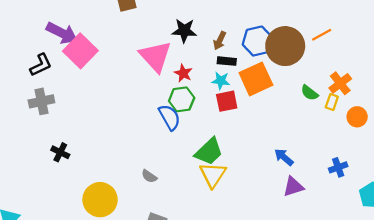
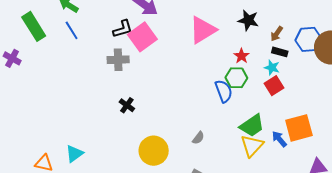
pink square: (80, 51) -> (142, 37), moved
pink triangle: (155, 56) -> (203, 30), moved, turned 32
orange square: (256, 79) -> (299, 128), moved
red square: (227, 101) -> (274, 86), turned -30
blue arrow: (284, 157) -> (279, 139), moved
gray semicircle: (149, 176) -> (198, 138), turned -96

